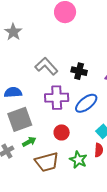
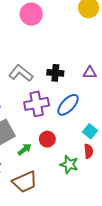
green arrow: (29, 142) -> (25, 149), moved
brown trapezoid: (47, 162) -> (25, 182), moved

